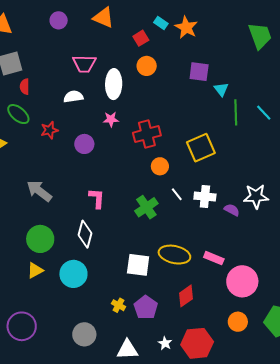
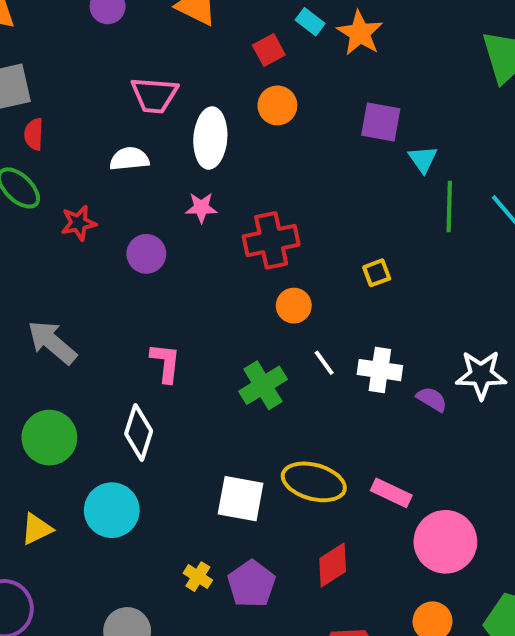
yellow square: (201, 148) -> (377, 273), size x0.5
yellow triangle: (35, 270) -> (37, 529), moved

